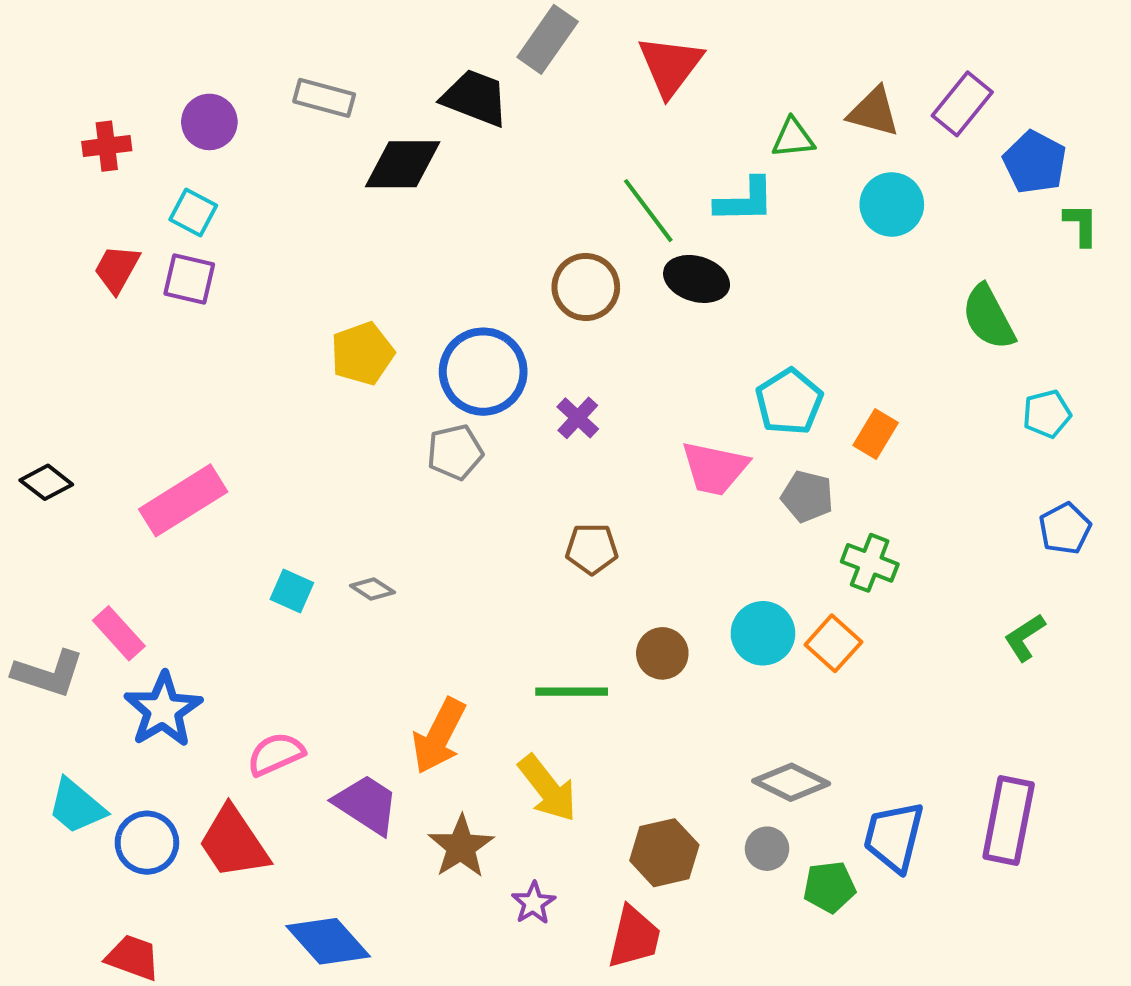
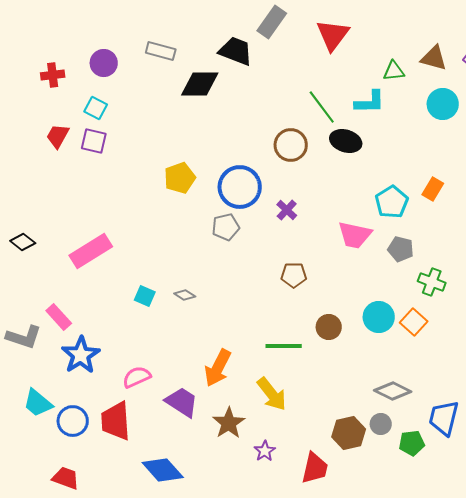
orange rectangle: (876, 434) -> (433, 189), moved
red trapezoid: (234, 843) -> (116, 421), turned 30
brown hexagon: (664, 853) -> (349, 433), moved

